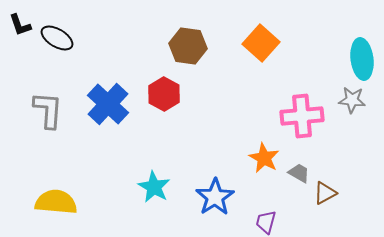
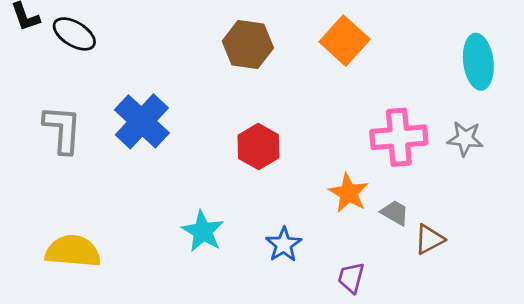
red hexagon: (164, 94) -> (258, 147), moved
gray star: (352, 100) -> (465, 139), moved
blue star: (215, 197) -> (284, 245), size x0.7

